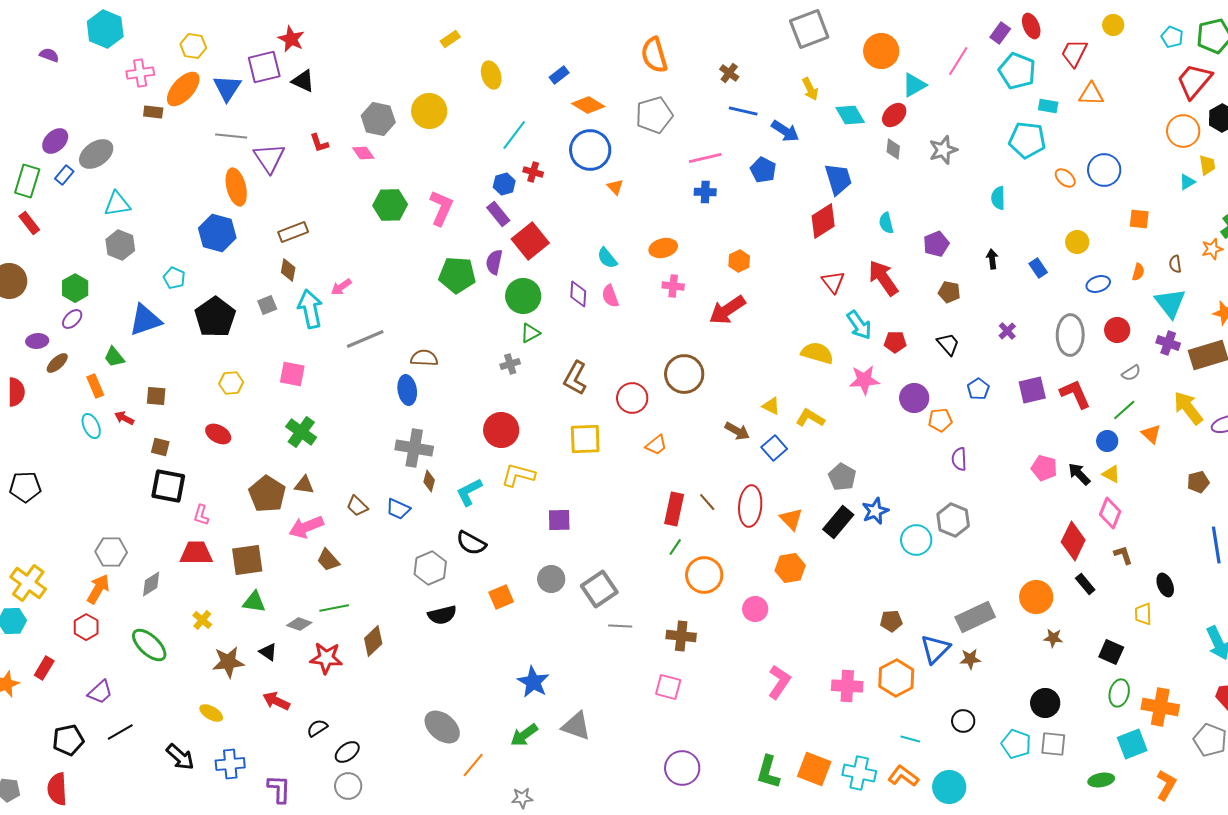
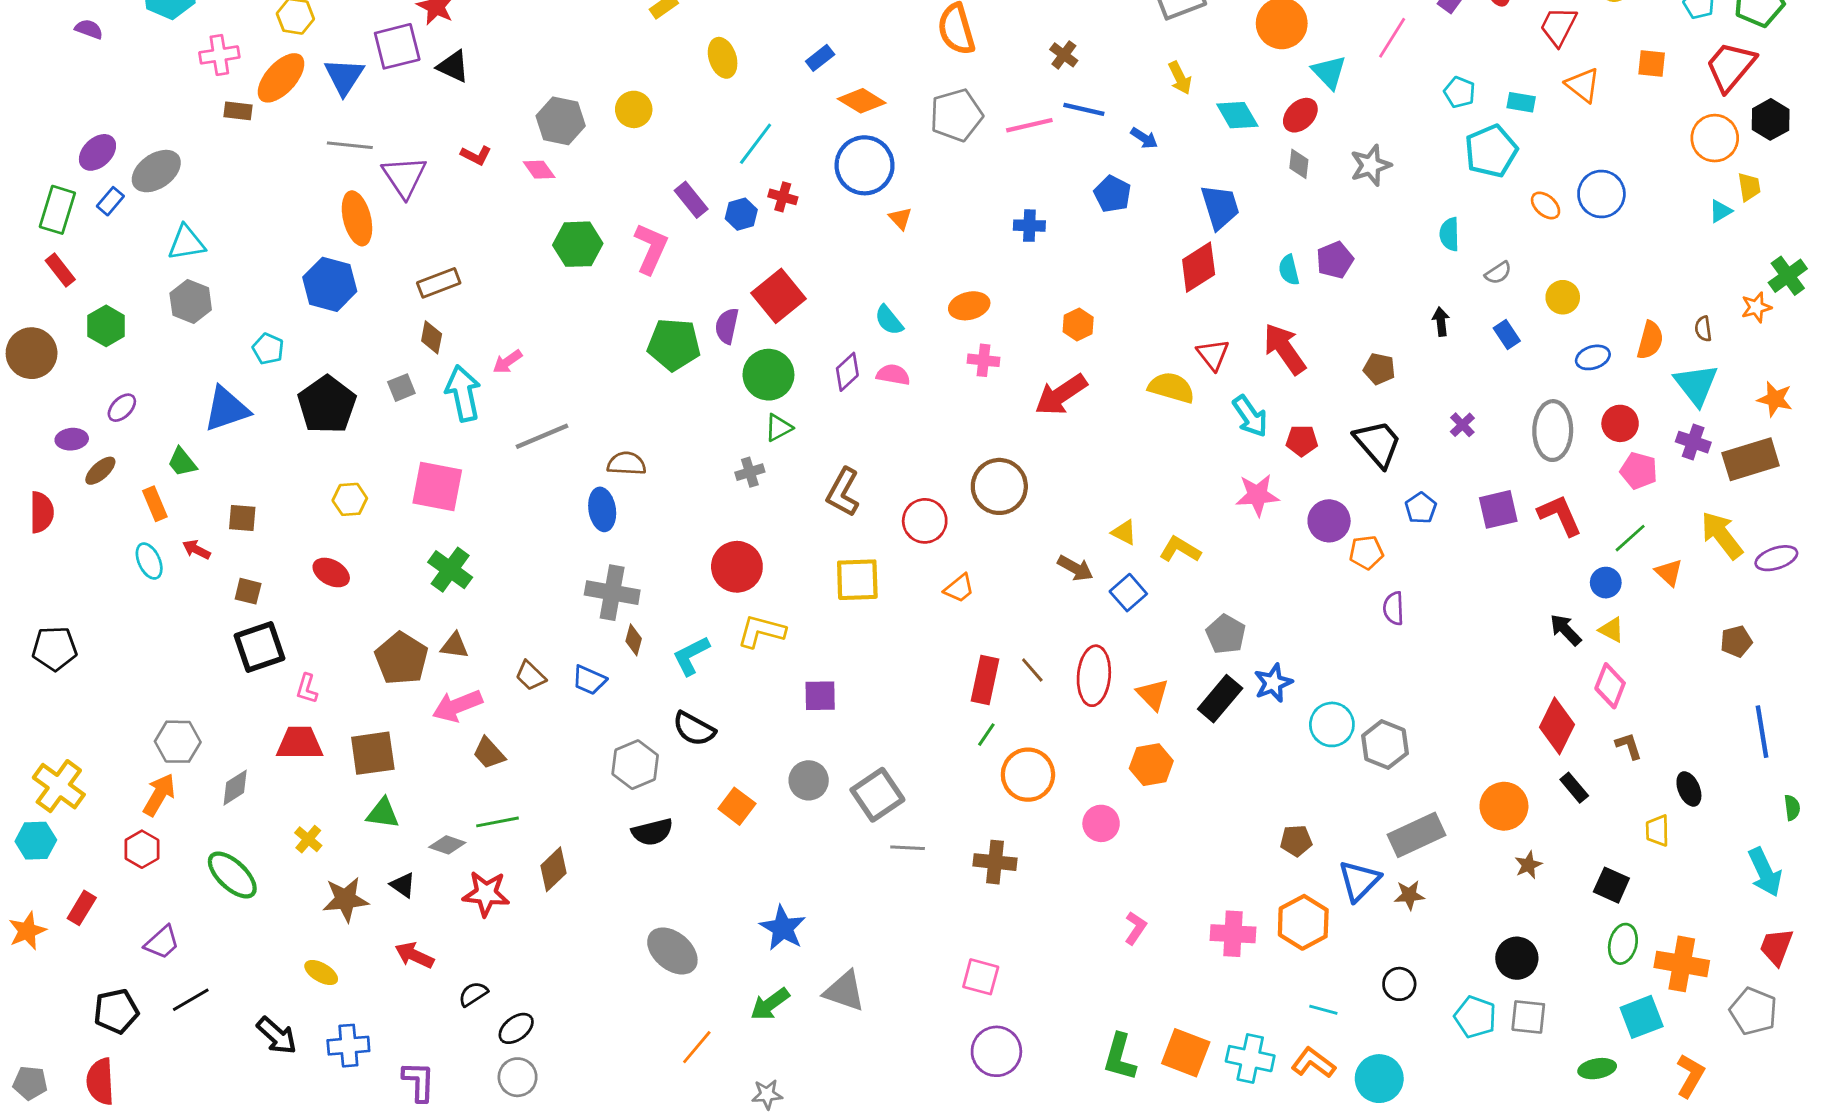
cyan pentagon: (1017, 71) -> (1460, 92), moved, size x0.6
cyan triangle: (914, 85) -> (1329, 72), turned -44
orange triangle: (1091, 94) -> (1583, 85), turned 36
yellow circle: (429, 111) -> (634, 109), size x0.7
blue arrow: (785, 131) -> (1144, 138), size x0.7
cyan pentagon: (1027, 140) -> (1491, 151), turned -30
red L-shape: (319, 143) -> (476, 155), turned -45
pink line: (705, 158) -> (1029, 125), moved
purple rectangle: (498, 214) -> (691, 200), moved
orange square: (1139, 219) -> (1652, 64), moved
purple pentagon: (936, 244) -> (1335, 260), moved
orange semicircle: (1138, 272) -> (1650, 340), size x1.5
green hexagon: (75, 288) -> (106, 326), moved
purple diamond: (578, 294) -> (847, 372), turned 44
pink semicircle: (610, 296) -> (893, 375), turned 120
black trapezoid: (948, 344) -> (1378, 443), size x1.5
yellow semicircle: (817, 353) -> (1171, 388), moved
gray semicircle: (1131, 373) -> (1498, 273), moved
pink square: (292, 374) -> (437, 486), size x1.4
pink pentagon: (1044, 468) -> (1639, 471), moved
black square: (168, 486) -> (259, 647), turned -30
gray hexagon: (953, 520) -> (1385, 745), moved
orange square: (501, 597) -> (737, 806), turned -30
brown star: (1053, 638) -> (1528, 865), turned -30
pink L-shape: (779, 682) -> (1135, 928), size x0.7
pink square: (668, 687) -> (981, 977), moved
gray ellipse: (442, 727) -> (672, 951), moved

